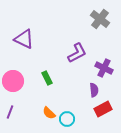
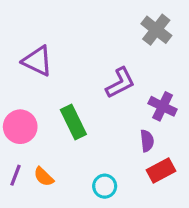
green rectangle: (47, 78) -> (73, 122), size x1.5
orange semicircle: (49, 113) -> (44, 177), moved

